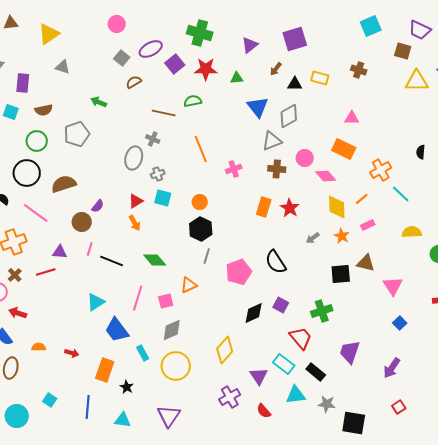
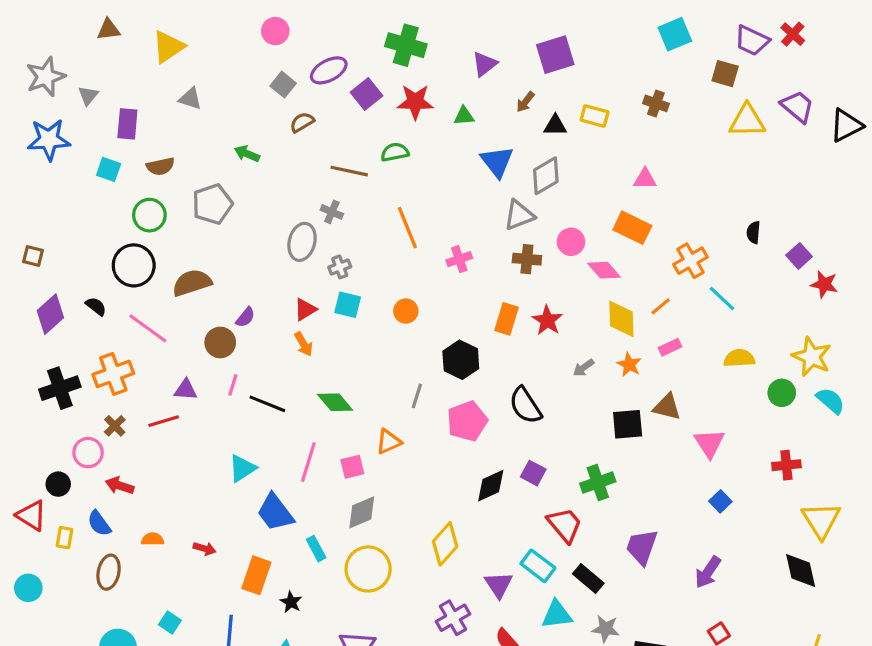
black hexagon: (201, 229) -> (461, 360), moved

